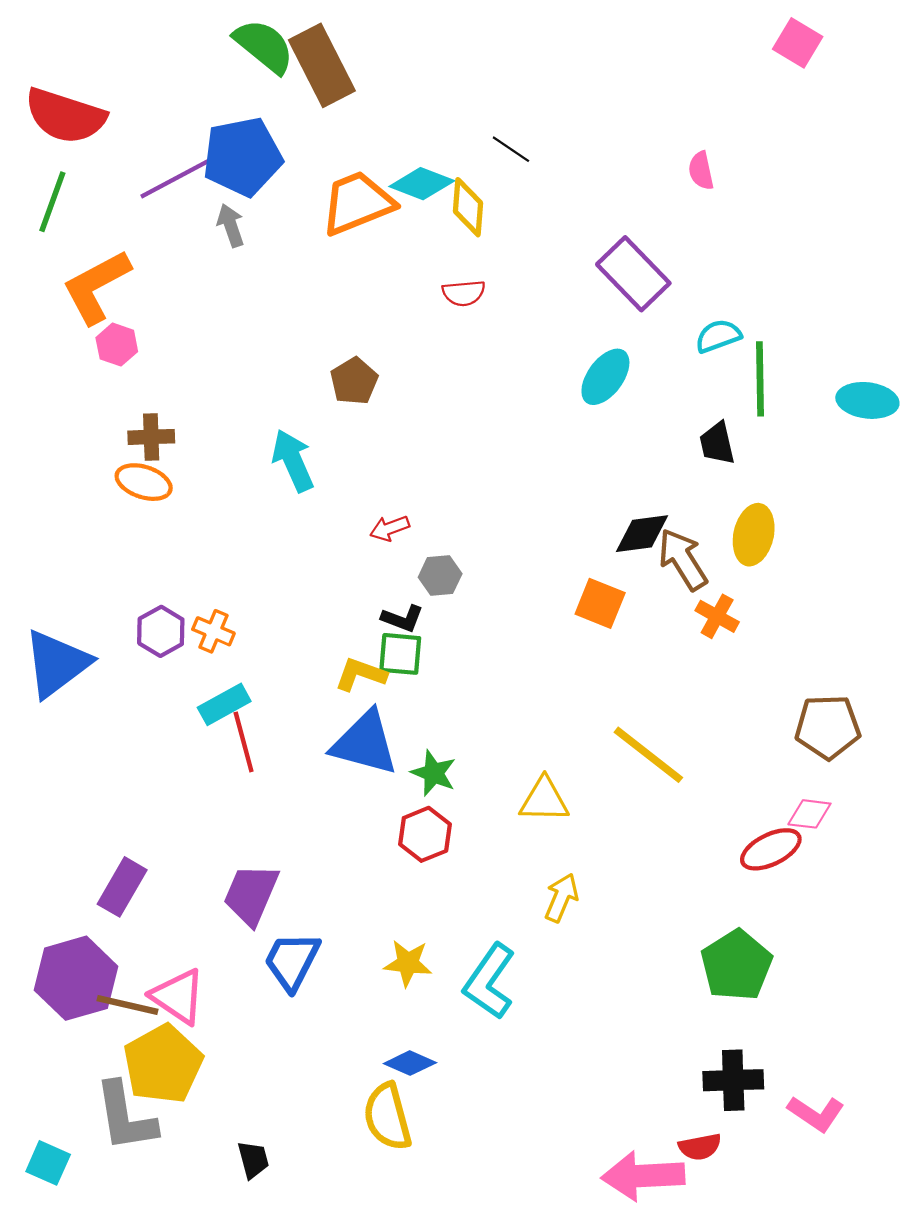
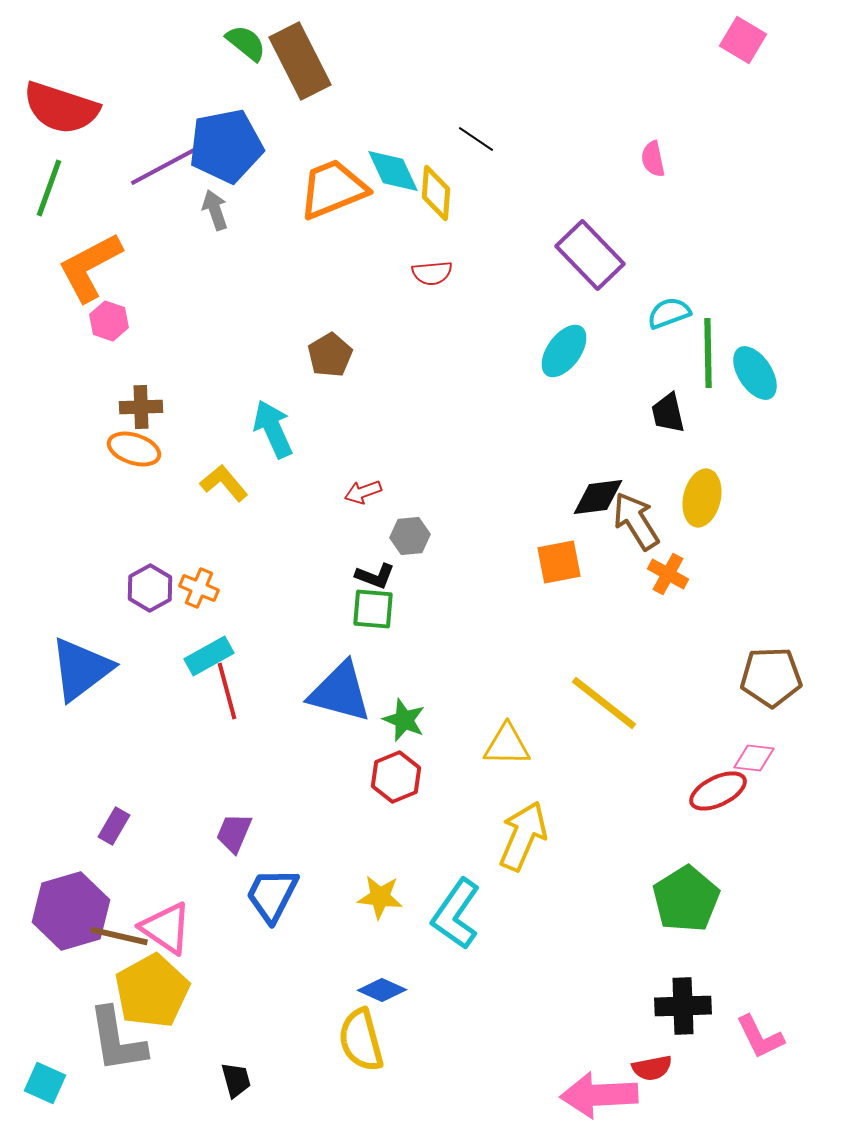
green semicircle: (264, 46) -> (246, 43), size x0.7
cyan diamond: (422, 184) -> (393, 171), turned 44
cyan ellipse: (867, 400) -> (755, 373), moved, turned 50
orange square: (600, 603) -> (559, 562), turned -33
blue triangle: (57, 664) -> (81, 669), moved
yellow L-shape: (361, 674) -> (224, 483), moved, turned 30
purple rectangle: (122, 887) -> (114, 826), size x0.7
purple trapezoid: (251, 894) -> (234, 833), size x0.7
yellow arrow: (561, 898) -> (523, 836), size x1.5
pink L-shape: (816, 1114) -> (760, 1037), turned 30

